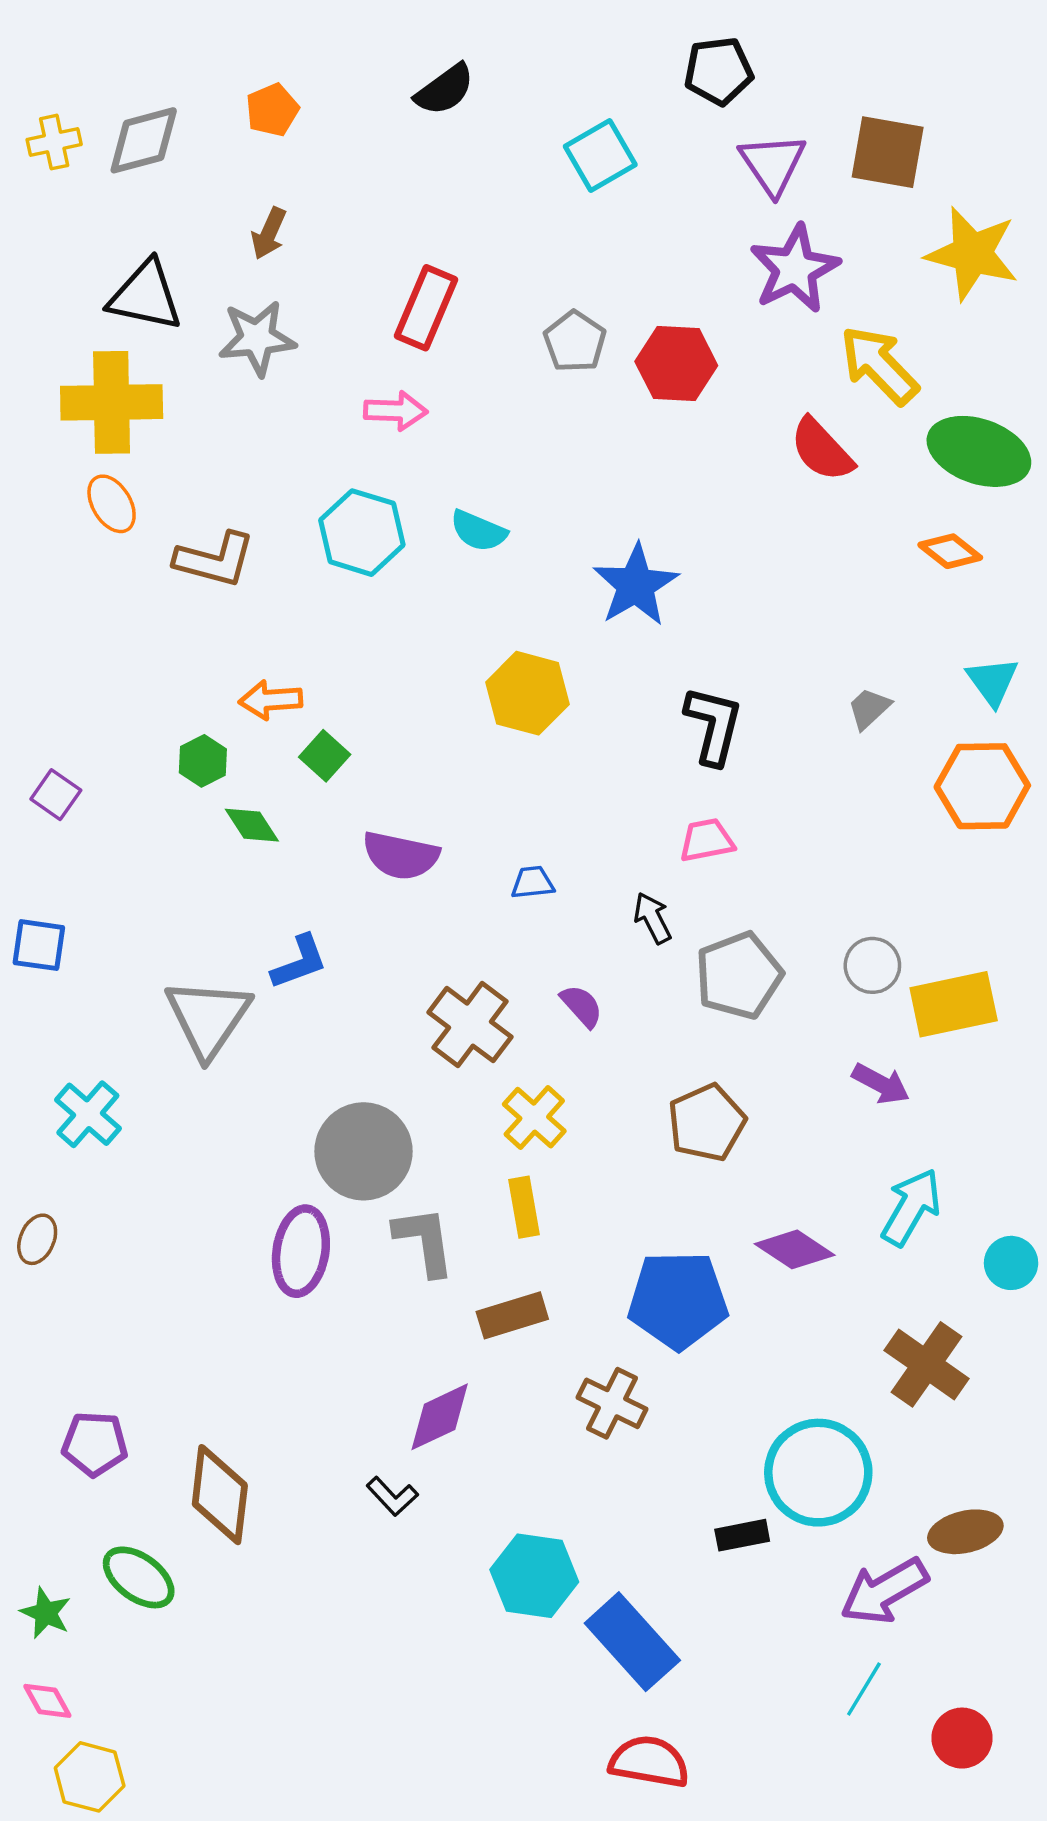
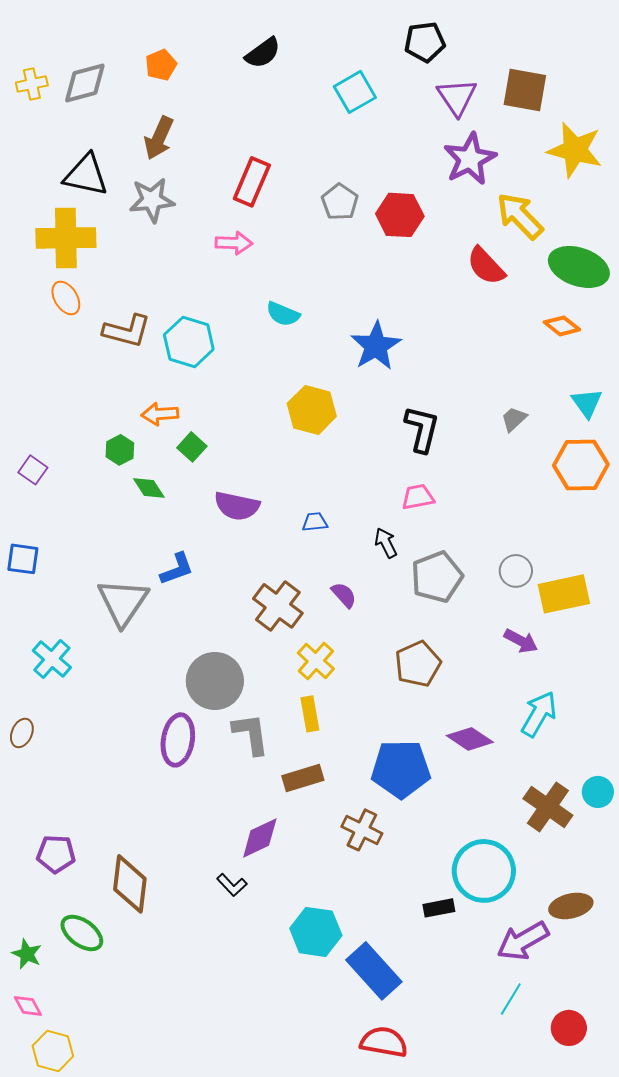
brown arrow: (269, 233) -> (159, 138), size x1.4
cyan hexagon: (362, 533) -> (189, 342), moved
cyan circle: (1011, 1263) -> (598, 792), moved

